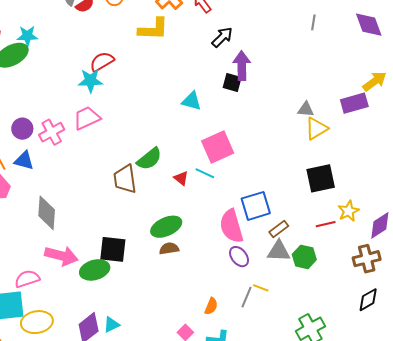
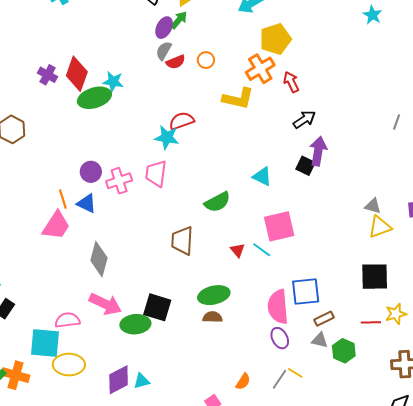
pink trapezoid: (87, 118) -> (156, 174), turned -68
green semicircle: (149, 159) -> (217, 202), moved
gray triangle: (279, 251) -> (320, 340), size x0.7

